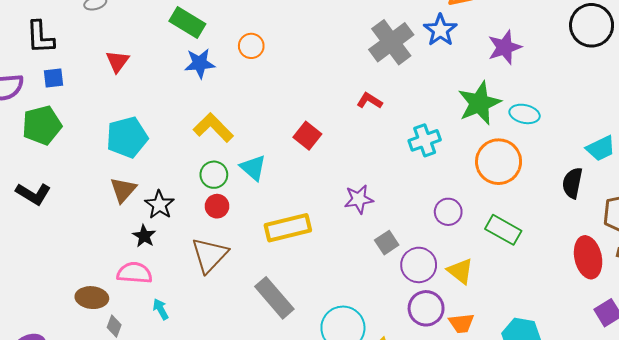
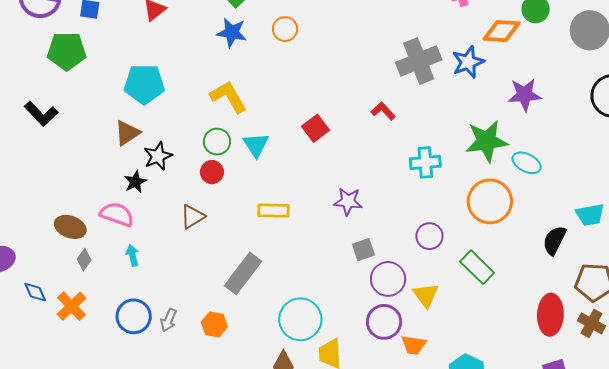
yellow rectangle: (288, 228) -> (274, 211), size x0.7
brown triangle: (210, 255) -> (193, 217), size x0.7
gray rectangle: (274, 298) -> (243, 273), turned 63

